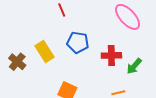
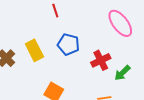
red cross: (111, 55) -> (101, 60), turned -30

